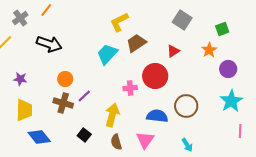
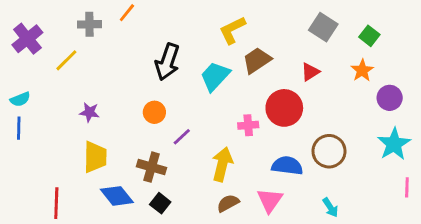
gray cross: (20, 18) -> (89, 24), turned 35
green square: (222, 29) -> (369, 36), moved, turned -32
black arrow: (49, 44) -> (167, 62), moved, turned 90
brown cross: (63, 103) -> (152, 167), moved
black square: (84, 135) -> (160, 203), moved
brown semicircle: (116, 142) -> (228, 203), turned 77

